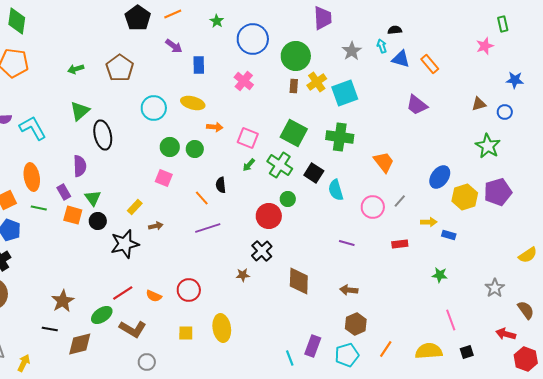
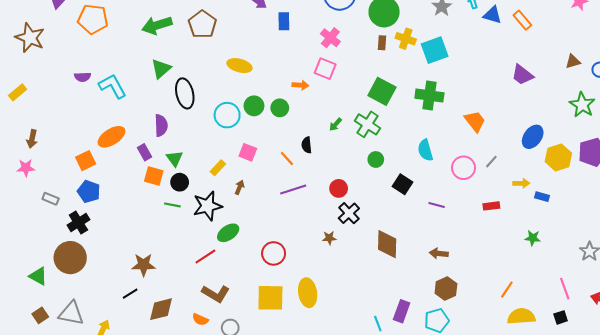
green arrow: (76, 69) -> (157, 25), size x1.8
yellow cross: (317, 82) -> (406, 39), turned -36
yellow ellipse: (193, 103) -> (239, 66), moved
purple trapezoid: (417, 105) -> (522, 75), moved
cyan circle: (154, 108) -> (227, 115), moved
pink square: (248, 138) -> (325, 69), moved
black square: (314, 173) -> (403, 184), moved
orange ellipse: (32, 177) -> (111, 137), turned 68
pink square: (164, 178) -> (248, 152), moved
green line: (39, 208) -> (172, 205), moved
red circle: (269, 216) -> (339, 188), moved, size x0.7
brown arrow: (156, 226) -> (239, 187), turned -56
orange semicircle: (154, 296) -> (200, 320), moved
brown star: (63, 301) -> (143, 265), turned 30
green ellipse: (102, 315) -> (228, 233), moved
pink line: (451, 320) -> (565, 289), moved
black line: (50, 329) -> (130, 294), turned -42
yellow square: (186, 333) -> (270, 298), size x1.8
orange line: (386, 349) -> (507, 290), moved

